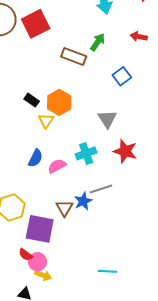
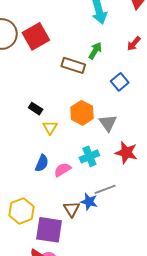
red arrow: (139, 37) -> (134, 44), turned -56
orange hexagon: (59, 102) -> (82, 113), moved
blue star: (83, 201) -> (89, 202), turned -30

